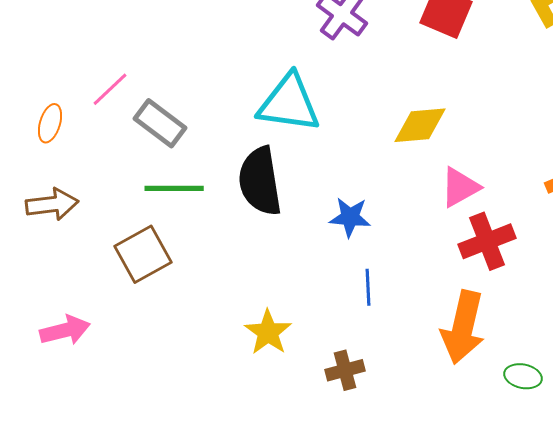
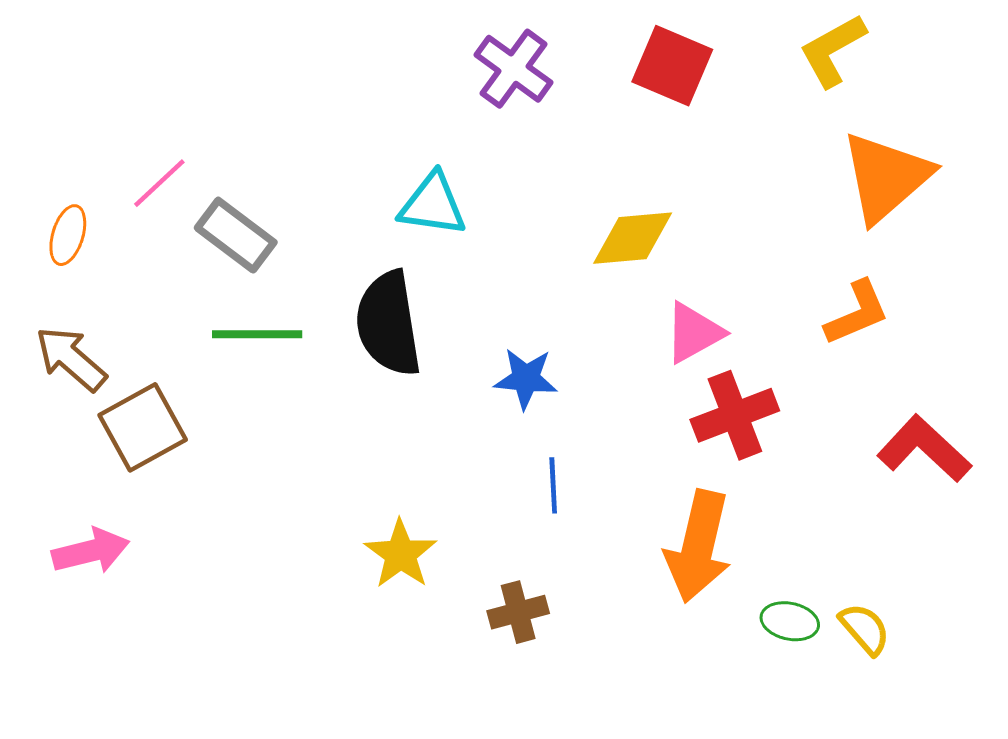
cyan triangle: (289, 103) -> (433, 205), size x0.7
brown arrow: (52, 204) -> (71, 359), turned -132
brown square: (143, 254) -> (143, 427), moved

